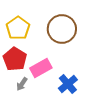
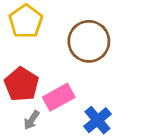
yellow pentagon: (18, 28) -> (26, 21), moved

